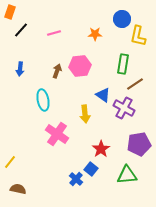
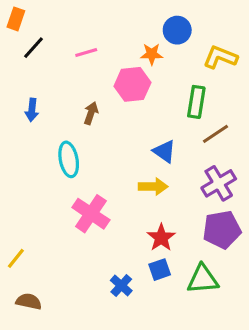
blue circle: (122, 19) -> (177, 30), moved
yellow L-shape: (138, 36) -> (220, 57), turned 100
pink hexagon: (80, 66) -> (132, 84), moved
purple cross: (124, 108) -> (219, 183), moved, turned 30
yellow arrow: (85, 114) -> (153, 187), moved, turned -84
blue square: (91, 169) -> (160, 270), moved, turned 32

